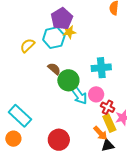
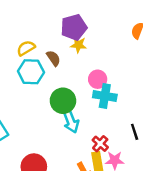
cyan hexagon: (54, 38) -> (31, 72), moved
brown semicircle: (54, 69) -> (54, 58), moved
pink circle: (96, 94) -> (98, 79), moved

